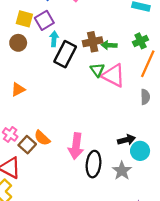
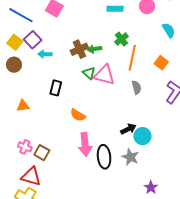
yellow square: (24, 19) -> (15, 42), turned 35
cyan arrow: (54, 39) -> (45, 54), turned -80
black rectangle: (65, 54) -> (56, 88), moved, size x0.7
orange triangle: (18, 89) -> (23, 106), turned 32
orange semicircle: (42, 138) -> (78, 115), moved

